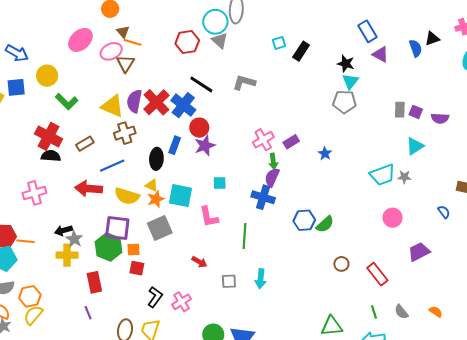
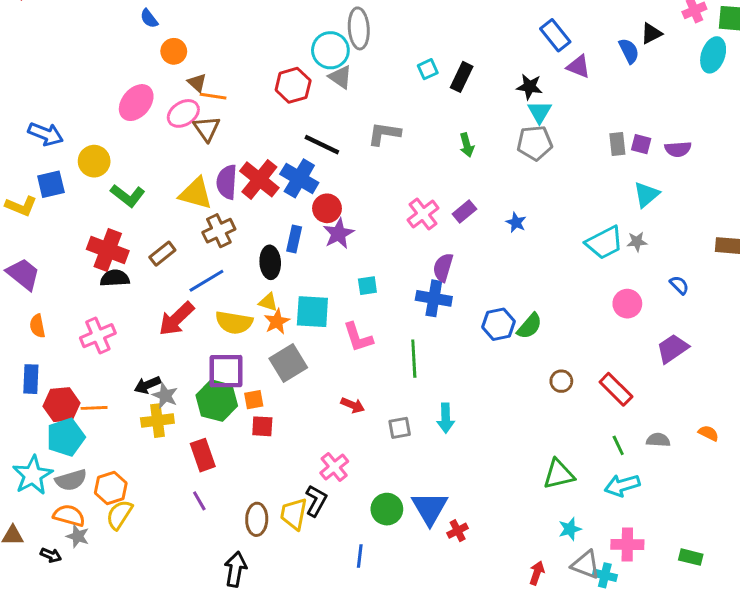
green arrow: (273, 161) -> (467, 145), moved
red arrow: (89, 189) -> (176, 319), turned -40
blue semicircle: (444, 212) -> (679, 285), moved
black L-shape: (155, 297) -> (316, 501), moved
gray semicircle: (401, 312) -> (658, 440), turned 140

